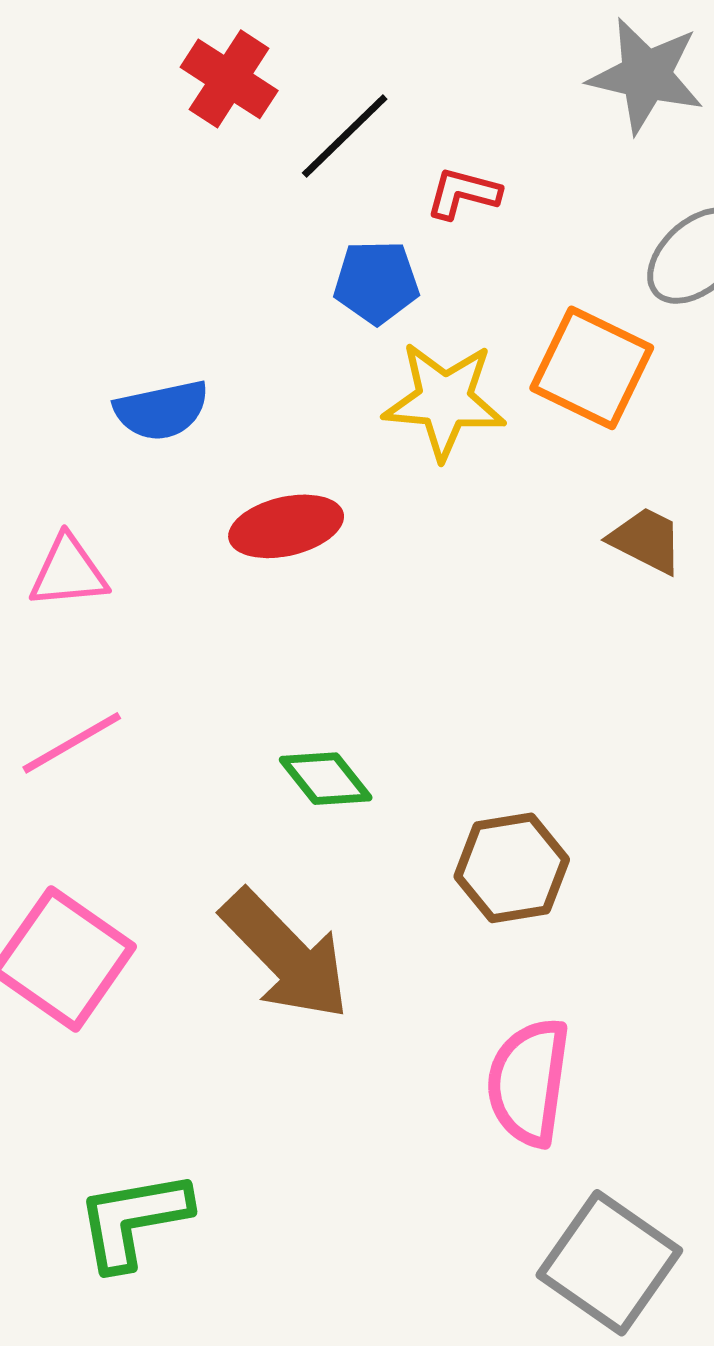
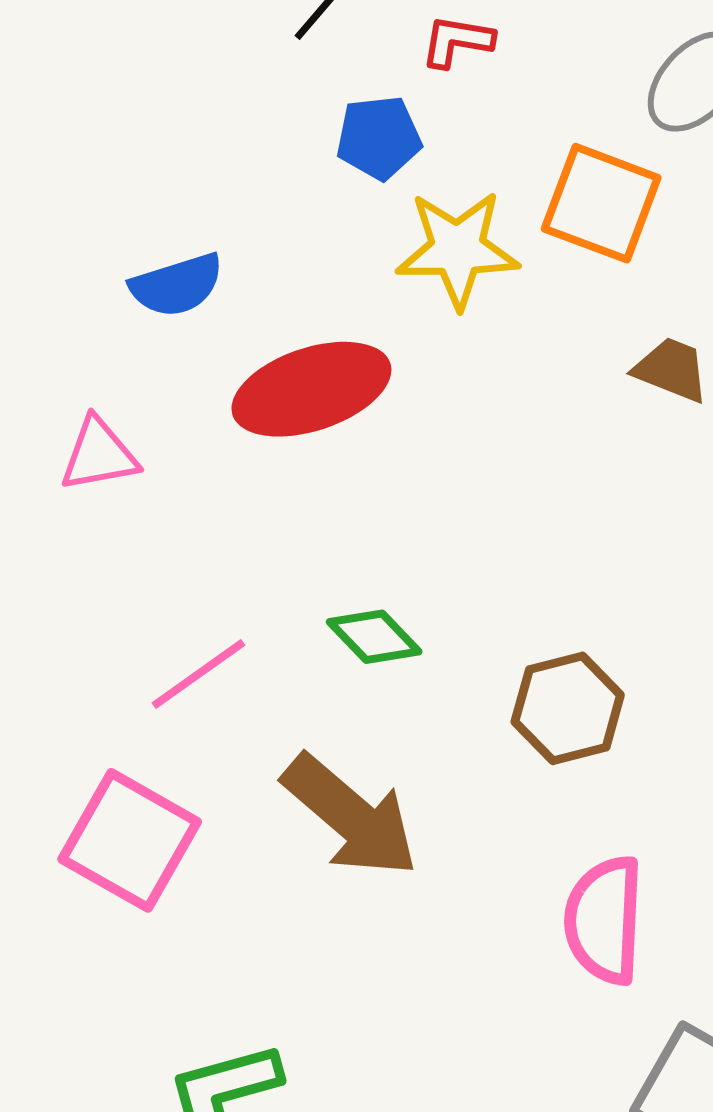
red ellipse: (286, 526) -> (311, 389), size x1.4
pink line: (72, 743) -> (198, 674), moved

